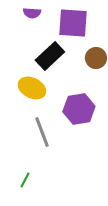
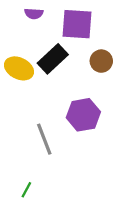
yellow ellipse: (32, 88) -> (19, 68), moved

